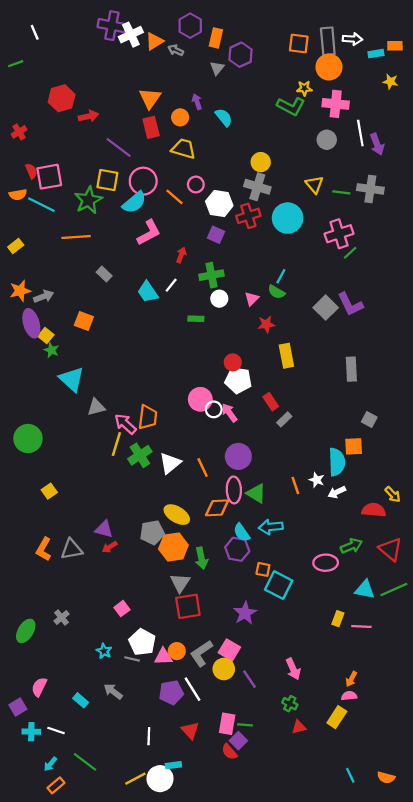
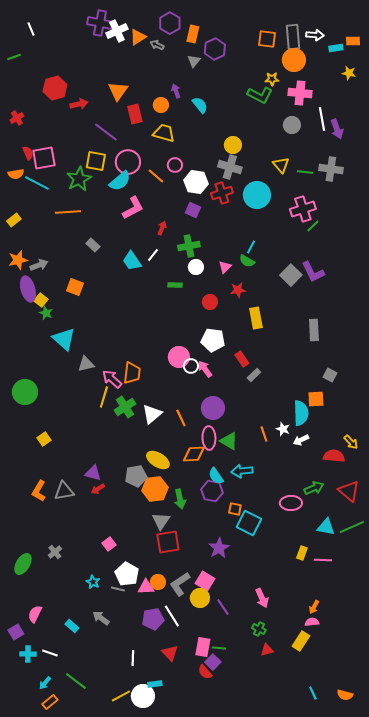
orange triangle: (150, 98) -> (118, 91), moved
red circle: (233, 362) -> (210, 302), moved

